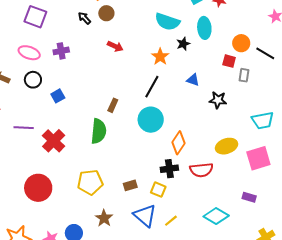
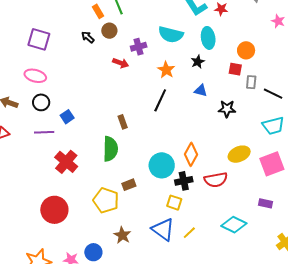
black star: (183, 44) -> (198, 62), moved
purple cross: (61, 51) -> (139, 47), moved
black line: (265, 53) -> (273, 94), moved
brown rectangle: (113, 105) -> (123, 122), turned -40
cyan circle: (151, 120) -> (162, 165), moved
purple line: (24, 128) -> (44, 132), moved
yellow pentagon: (90, 182) -> (106, 200), turned 30
brown rectangle: (130, 185) -> (129, 185), moved

